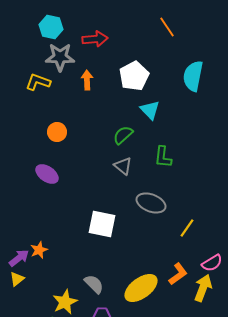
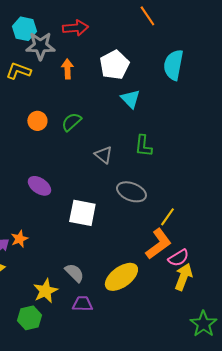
cyan hexagon: (51, 27) -> (24, 29), moved
green semicircle: (123, 135) -> (71, 122), moved
purple ellipse: (47, 174) -> (39, 186), moved
pink semicircle: (212, 263) -> (178, 258), moved
orange L-shape: (178, 274) -> (158, 244), moved, size x1.4

